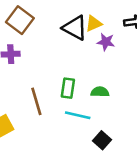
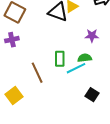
purple star: (106, 42) -> (92, 36), moved
cyan line: (78, 115) -> (76, 68), moved, turned -30

